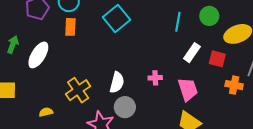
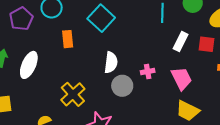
orange rectangle: (70, 27) -> (68, 39), moved
white semicircle: (117, 82) -> (111, 62), moved
gray circle: (125, 107) -> (122, 86), moved

